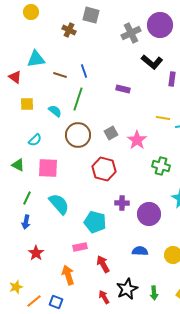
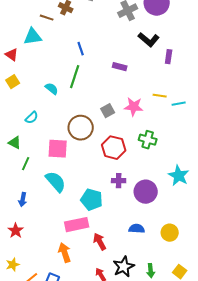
brown line: (60, 75) -> (47, 18), moved
yellow square: (27, 104) -> (13, 82), moved, turned -32
brown circle: (78, 135) -> (81, 128), moved
pink star: (137, 140) -> (134, 107), moved, turned -30
green cross: (161, 166) -> (148, 140), moved
pink square: (48, 168) -> (58, 149), moved
red hexagon: (104, 169) -> (114, 148), moved
green line: (27, 198) -> (26, 164), moved
pink rectangle: (80, 247) -> (77, 225), size x1.6
red star: (36, 253) -> (16, 231), moved

